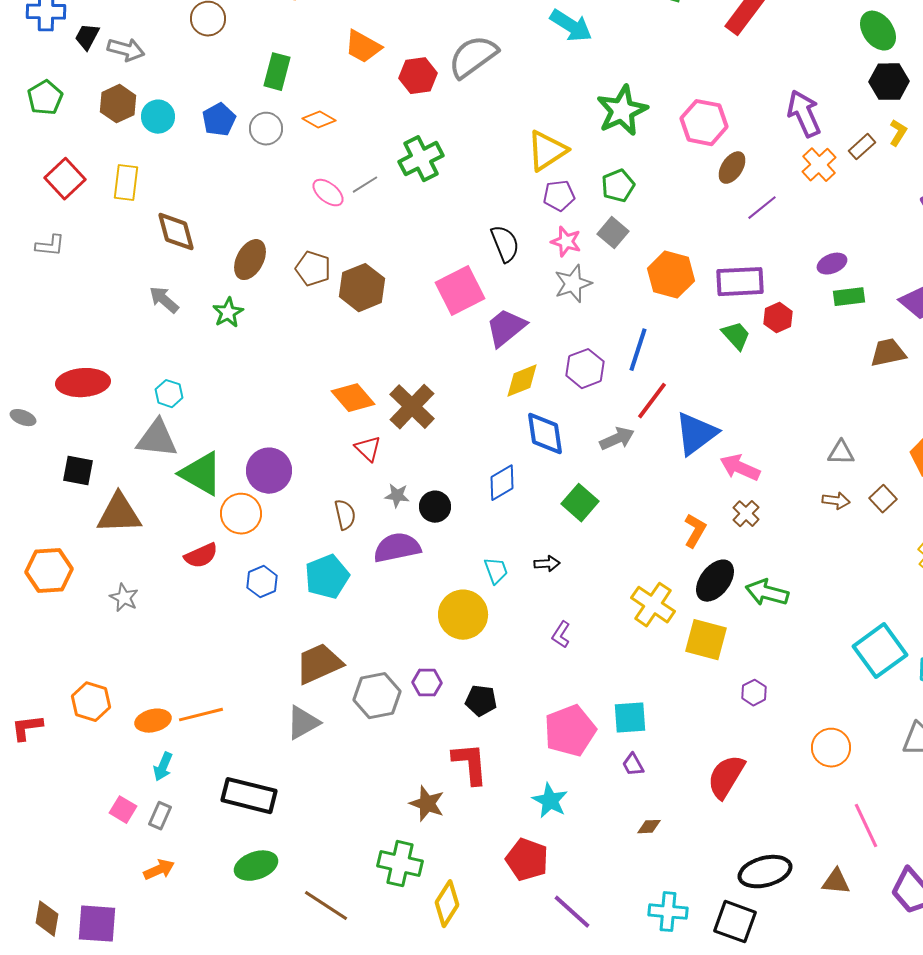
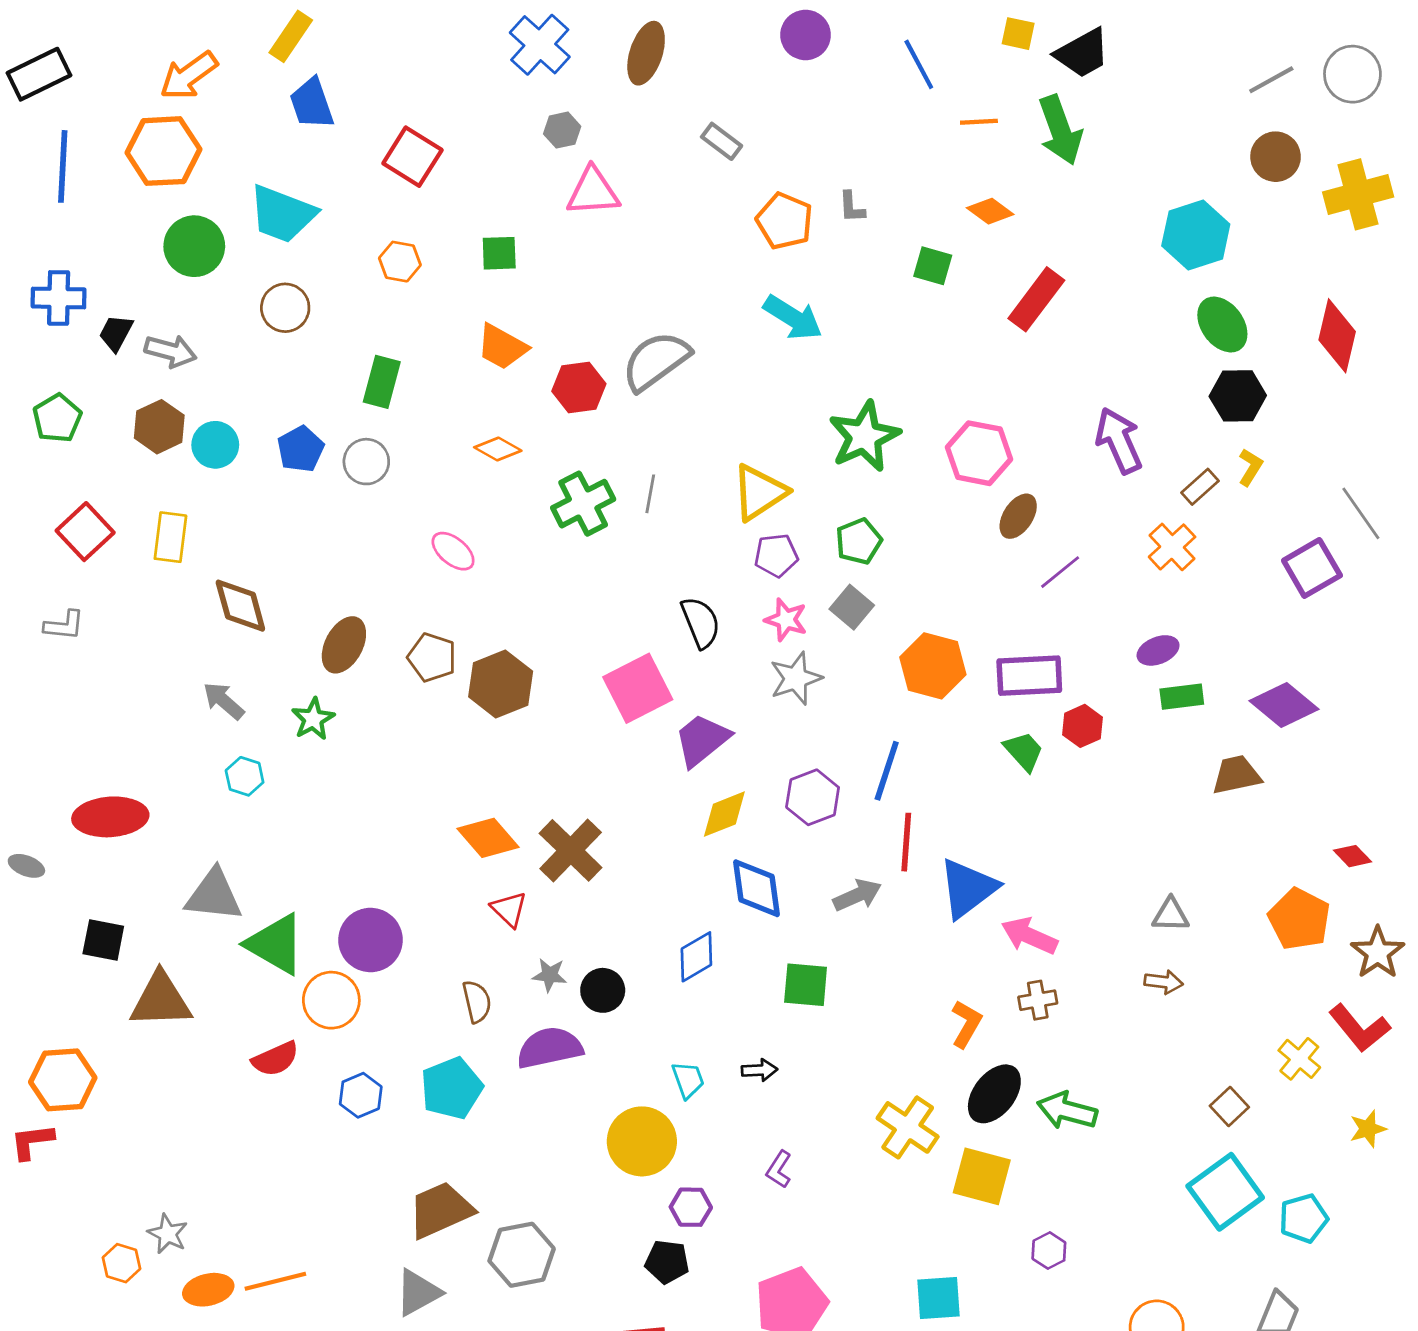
orange diamond: (319, 120) -> (498, 449), moved
orange cross: (819, 165) -> (1172, 547), moved
gray line: (365, 185) -> (650, 494), moved, turned -48
cyan hexagon: (169, 394) -> (245, 776), moved
red line: (652, 401) -> (906, 842), turned -33
brown square: (883, 499) -> (1229, 1106), moved
green square: (580, 503) -> (806, 985), turned -36
brown cross: (746, 514) -> (1038, 1000), turned 36
gray star: (124, 598) -> (168, 1234), moved
purple hexagon: (427, 683) -> (691, 1207), moved
orange hexagon: (91, 702) -> (122, 1263), size x0.7
cyan square: (630, 718) -> (938, 1298), moved
red L-shape: (27, 728) -> (32, 1141), moved

